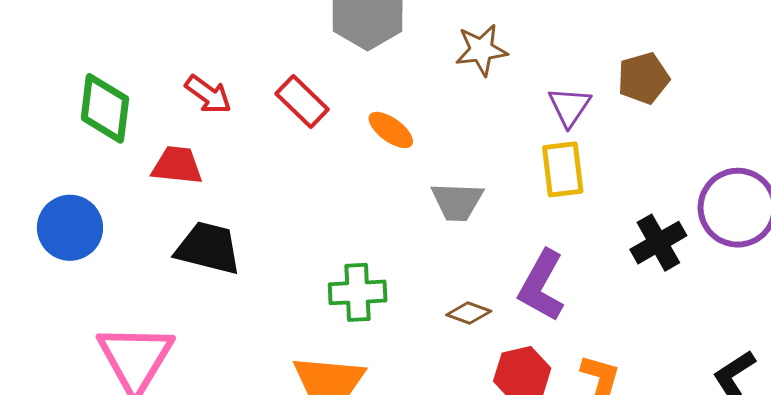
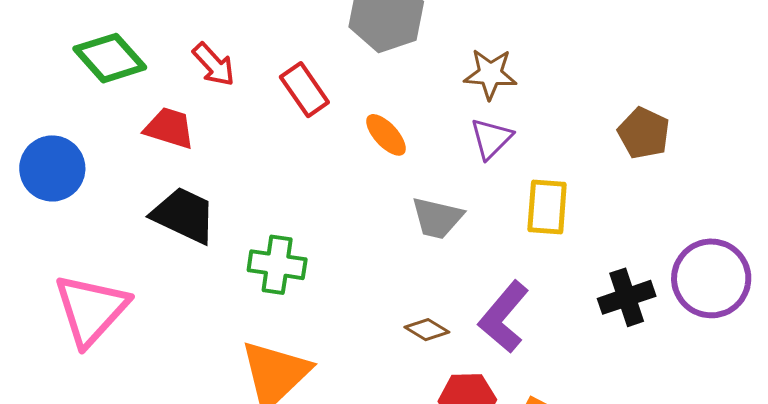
brown pentagon: (643, 78) -> (644, 133), turned 30
purple triangle: (569, 107) -> (491, 138), moved
green diamond: (105, 108) -> (110, 58), turned -60
green cross: (358, 292) -> (277, 265), moved

